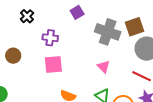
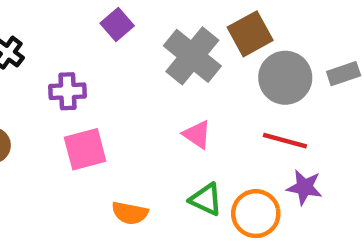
gray cross: (108, 32) -> (192, 56), turned 30

